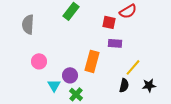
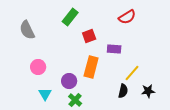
red square: (109, 22) -> (89, 36), moved, turned -32
gray semicircle: (28, 24) -> (27, 30), turned -30
cyan triangle: (54, 85) -> (45, 94), moved

